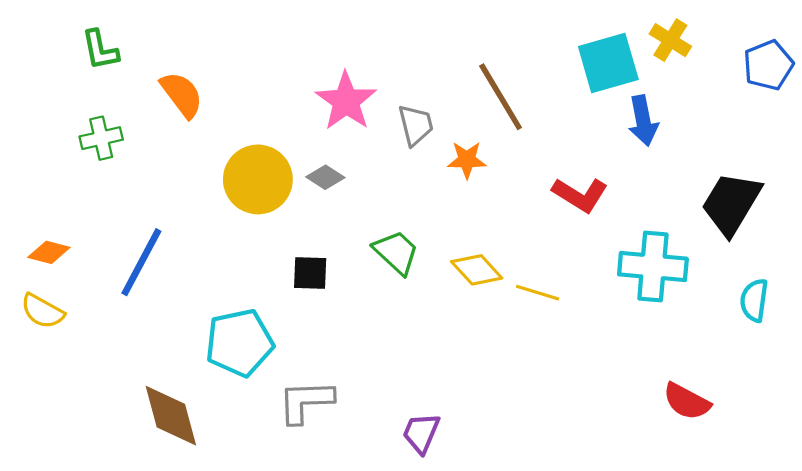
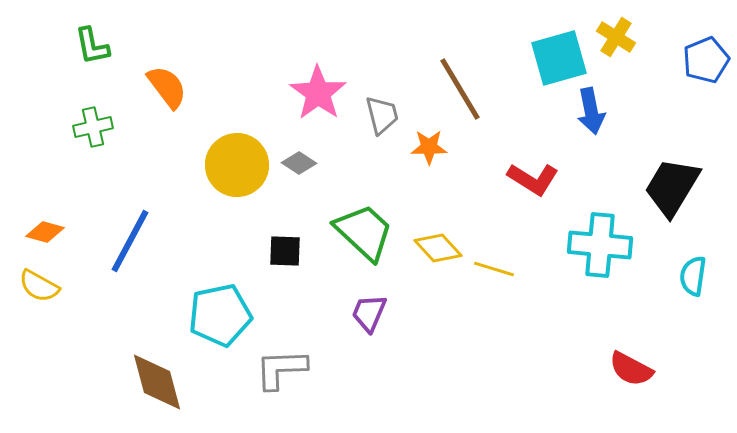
green trapezoid: (396, 252) -> (364, 232), size x1.4
purple trapezoid: (421, 433) -> (369, 313), moved

